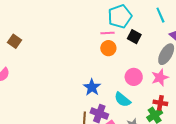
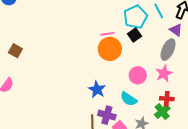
cyan pentagon: (120, 16) -> (135, 17), moved
black square: (134, 37) -> (135, 35), turned 32
orange circle: (108, 48) -> (110, 49), size x1.5

